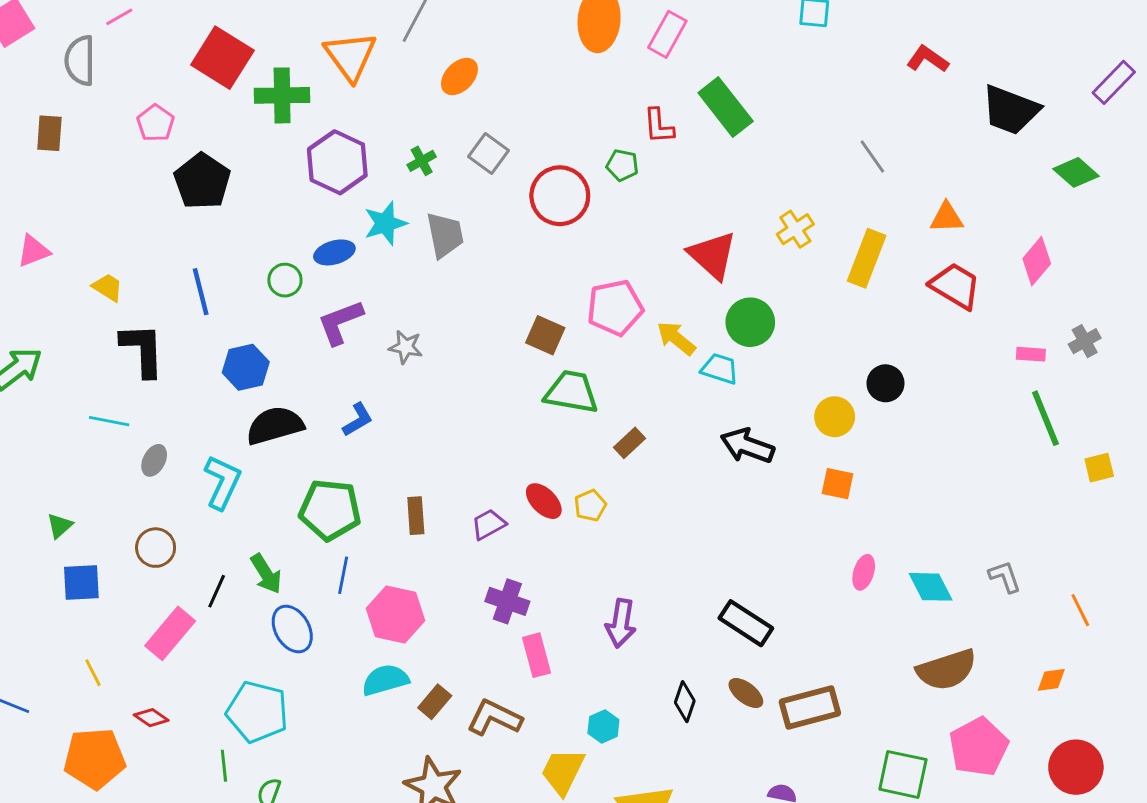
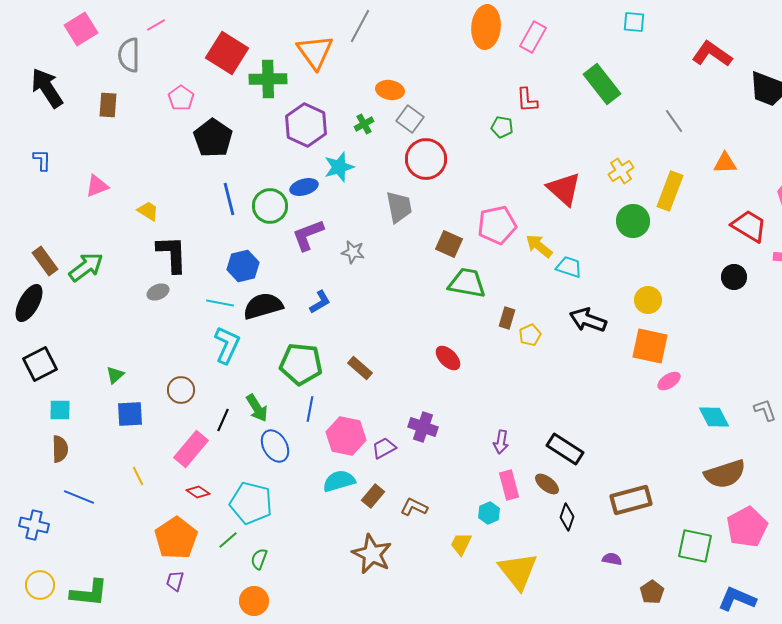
red L-shape: (928, 59) -> (712, 54), size x1.4
orange ellipse: (459, 77) -> (390, 90), moved, turned 56
green rectangle: (726, 107) -> (602, 84), moved
red circle: (560, 196) -> (426, 159), moved
gray trapezoid: (445, 235) -> (399, 207), moved
green circle: (285, 280) -> (270, 206), size x1.5
red trapezoid: (955, 286) -> (749, 226), moved
blue line: (201, 292) -> (229, 199), moved
green circle: (750, 322) -> (633, 221), moved
black circle: (885, 383) -> (734, 277), moved
cyan line: (109, 421) -> (220, 303), moved
brown rectangle: (630, 443) -> (507, 318), turned -30
gray ellipse: (154, 460) -> (158, 292), moved, turned 40
orange square: (838, 484) -> (650, 346), size x1.6
yellow pentagon: (590, 505) -> (530, 335), moved
brown rectangle: (416, 516) -> (360, 368), turned -45
purple trapezoid: (489, 524) -> (384, 448), moved
pink ellipse: (864, 572) -> (669, 381), moved, turned 40
purple arrow: (621, 623) -> (501, 442), size x0.7
black rectangle: (746, 623) -> (565, 449), moved
pink rectangle: (537, 655) -> (509, 485), moved
brown ellipse: (746, 693) -> (547, 484), moved
black diamond: (685, 702) -> (567, 517), moved
red diamond: (151, 718) -> (198, 492), moved
brown L-shape: (494, 718) -> (414, 507), size x0.7
orange pentagon: (95, 758) -> (176, 538), moved, turned -30
green line: (224, 766) -> (228, 540), turned 55
yellow trapezoid: (563, 772) -> (461, 544), size x0.7

